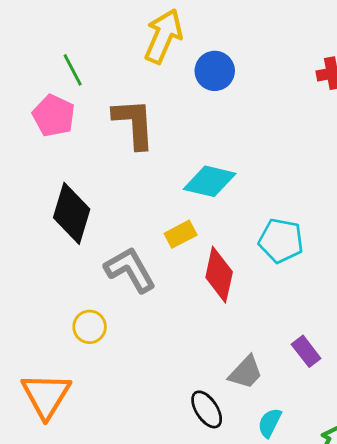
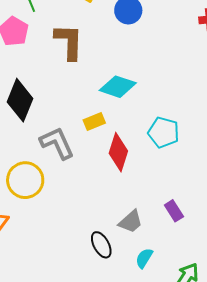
yellow circle: (90, 327) -> (25, 180), size x1.6

